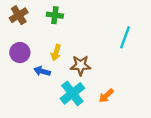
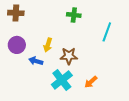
brown cross: (19, 15) -> (16, 13), turned 35
green cross: (55, 15) -> (74, 15), moved

